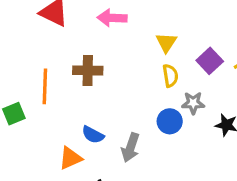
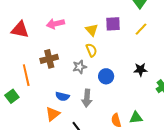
purple square: (210, 61) -> (113, 24), moved, turned -35
yellow semicircle: (170, 76) -> (91, 50), moved
gray star: (193, 103) -> (80, 67), moved

